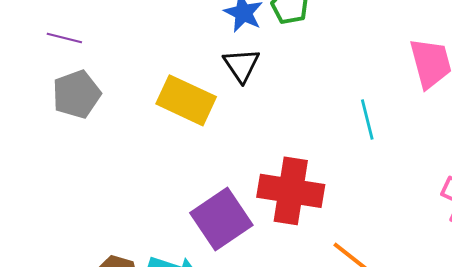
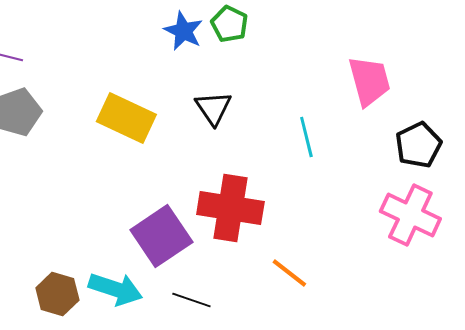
black triangle: (241, 65) -> (213, 108), moved

